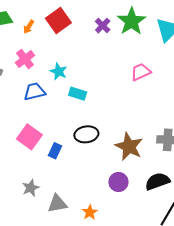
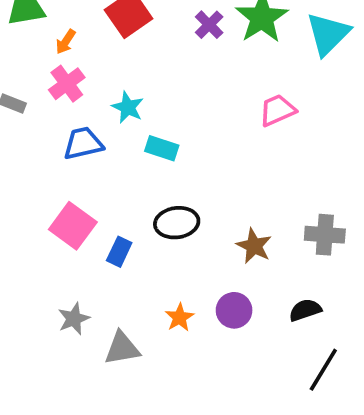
orange arrow: (29, 27) -> (66, 42), moved
brown star: (129, 147) -> (254, 246), size x0.7
black semicircle: (157, 181) -> (305, 310), size x0.7
orange star: (90, 212) -> (180, 317), moved

